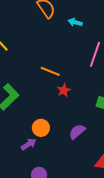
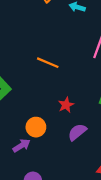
red star: (64, 90) -> (66, 105), moved

